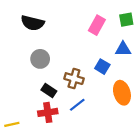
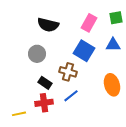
black semicircle: (32, 23) -> (48, 25), moved
blue square: (102, 67) -> (84, 51), moved, size x1.5
yellow line: (12, 124) -> (19, 114), moved

